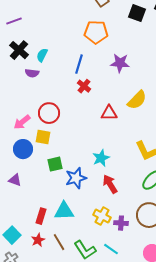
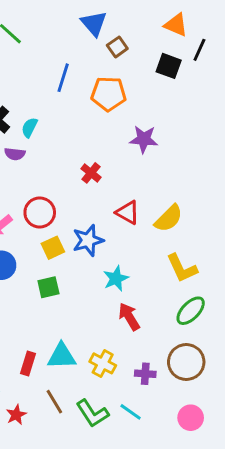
blue line: (79, 64) -> (63, 78), moved
yellow semicircle: (137, 100) -> (169, 218), moved
red triangle: (109, 113) -> (128, 213), turned 30
yellow square: (43, 137) -> (53, 248), moved, turned -35
blue star: (76, 178) -> (88, 240), moved
yellow cross: (102, 216) -> (103, 363), moved
red star: (38, 240) -> (16, 415), moved

